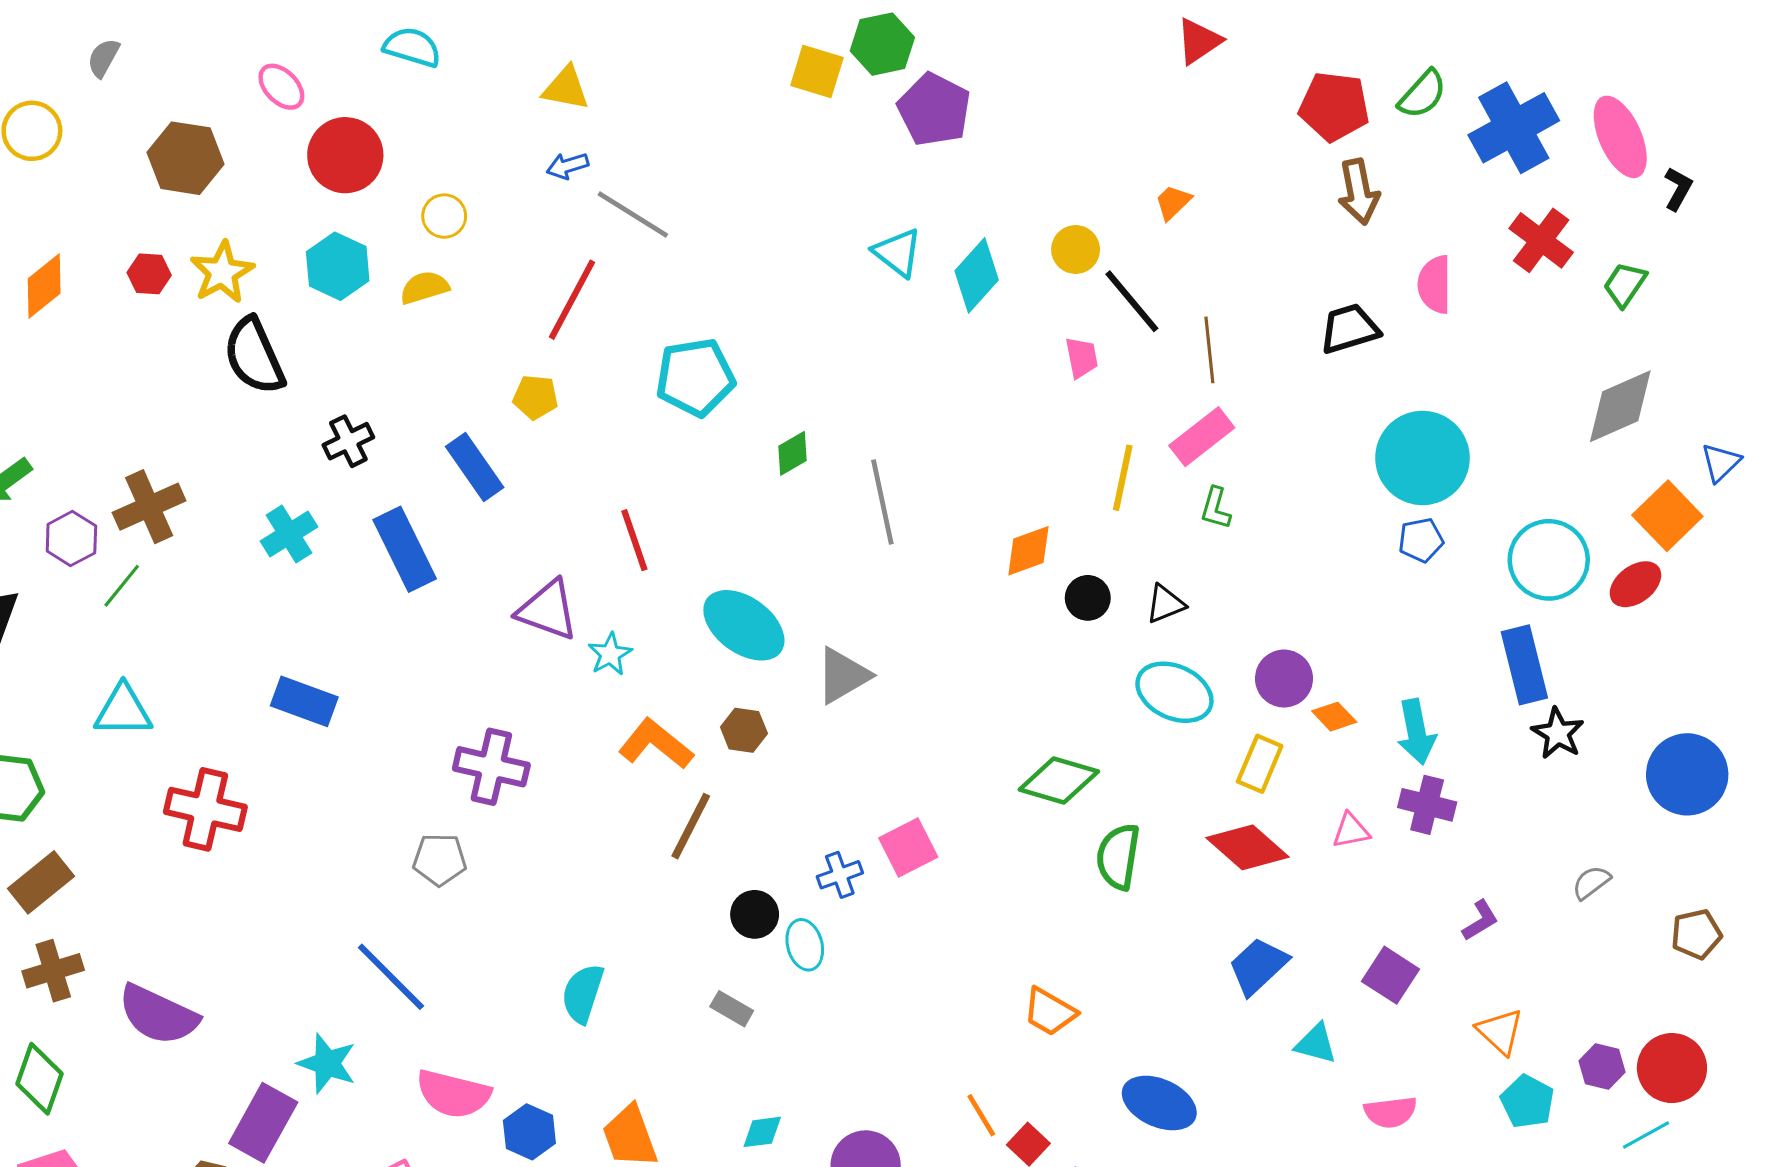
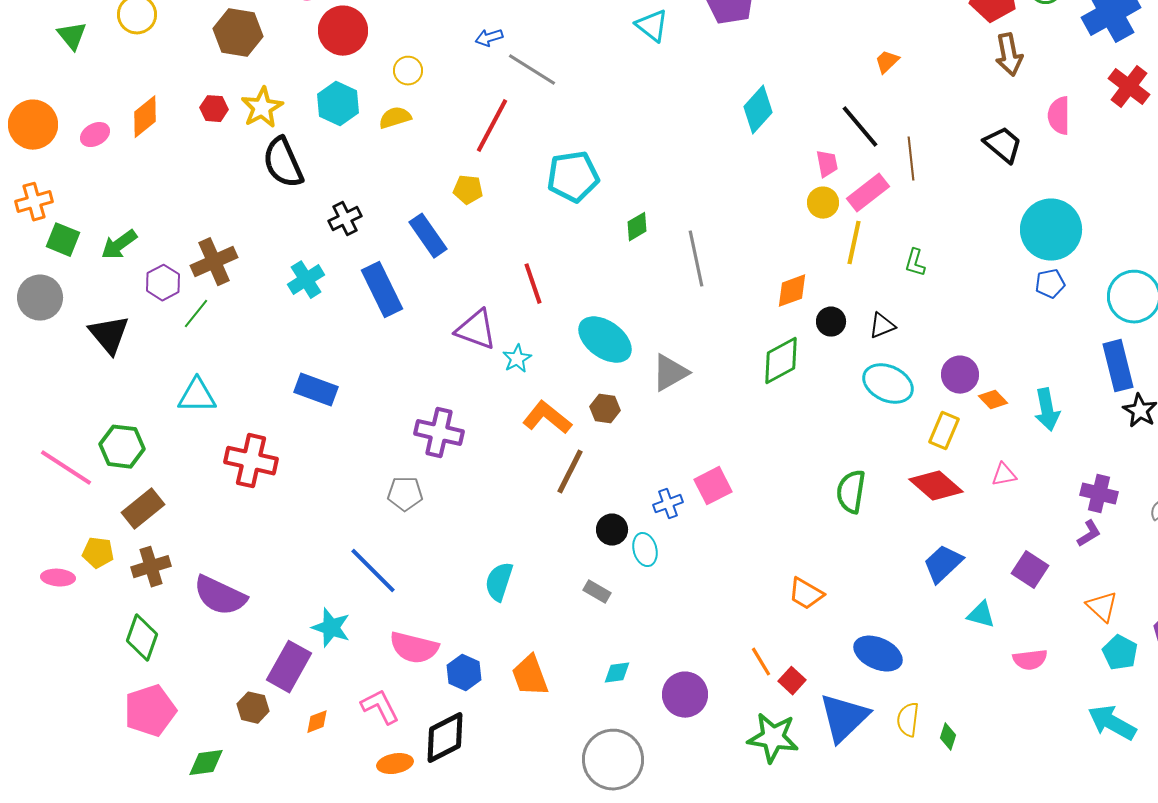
yellow circle: (1076, 250) -> (823, 203), moved
cyan triangle: (898, 253) -> (652, 26), moved
black trapezoid: (1349, 329) -> (1003, 145), turned 57
pink rectangle: (1202, 437) -> (868, 193), moved
green diamond: (1059, 780) -> (781, 361), moved, turned -45
purple cross: (1427, 805) -> (1099, 494), moved

